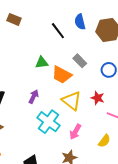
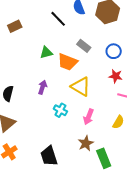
brown rectangle: (14, 19) -> (15, 26), moved, turned -40
red star: (98, 98) -> (116, 76), moved
cyan cross: (48, 122) -> (60, 110), size x0.6

